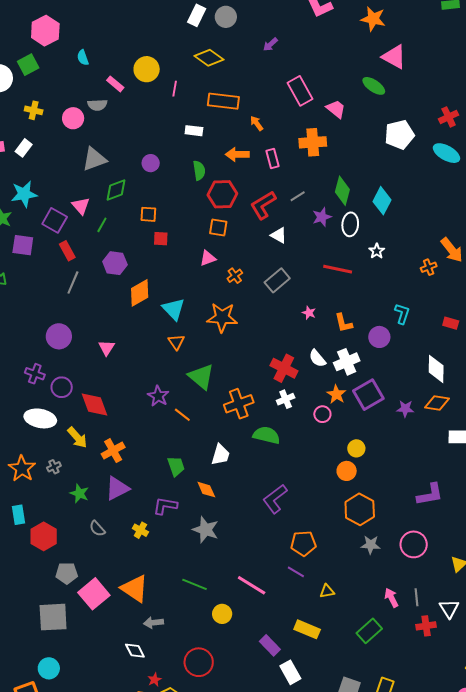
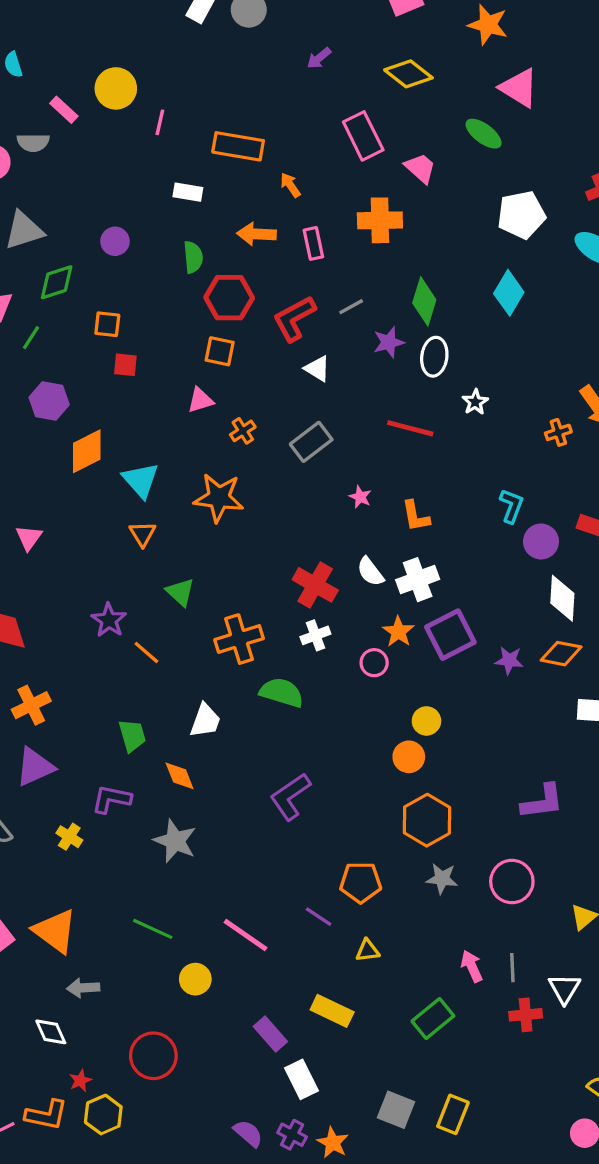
yellow diamond: (209, 58) -> (408, 74), moved
cyan diamond: (382, 201) -> (509, 293), moved
purple circle: (379, 337) -> (541, 541), moved
green triangle: (201, 377) -> (180, 592), size x0.7
orange pentagon: (303, 543) -> (361, 882), moved

